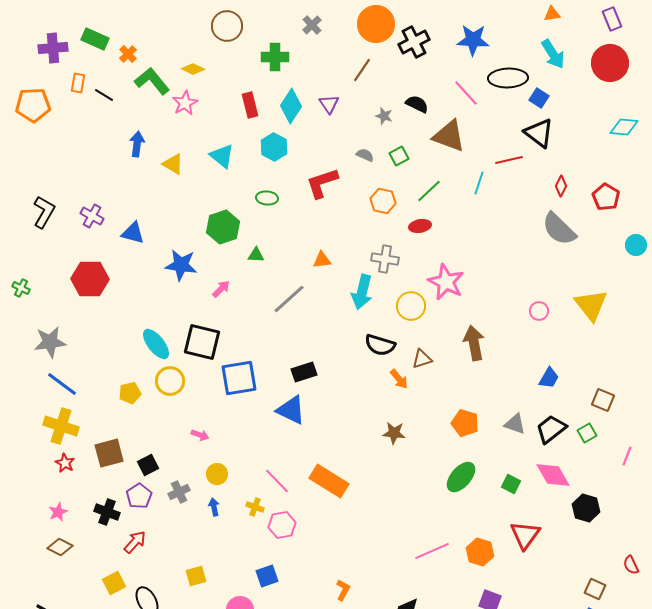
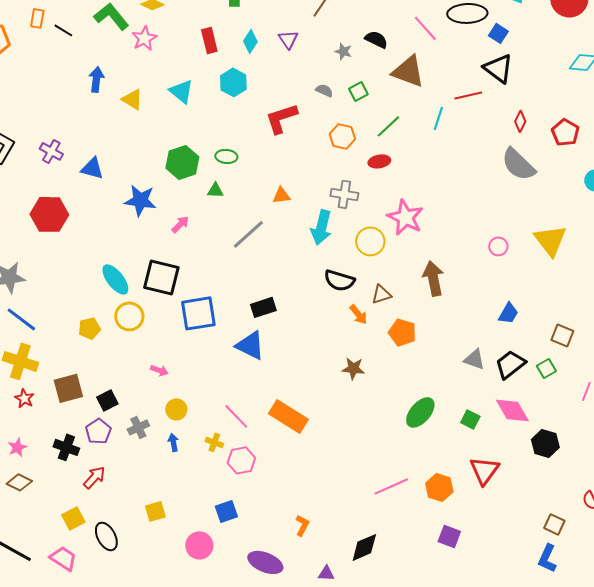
cyan diamond: (291, 106) -> (250, 41), size x0.7
green ellipse: (267, 198) -> (226, 156), moved
orange pentagon: (465, 423) -> (402, 332), moved

